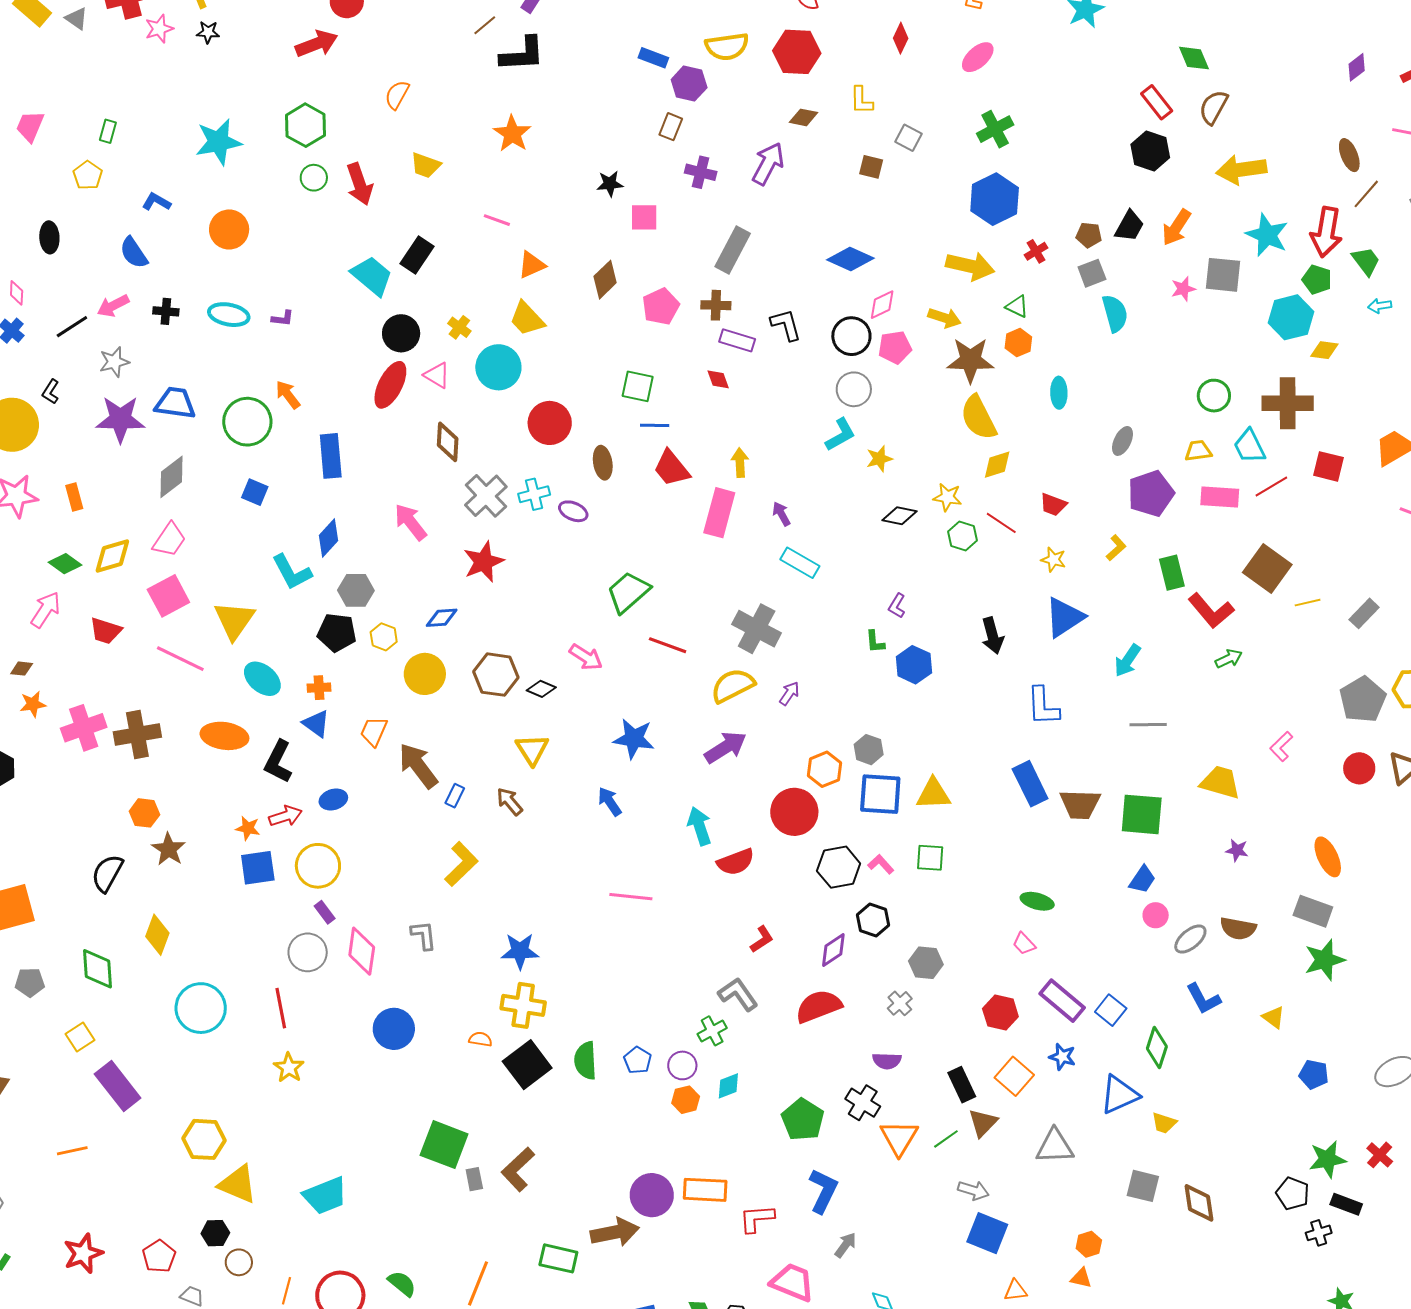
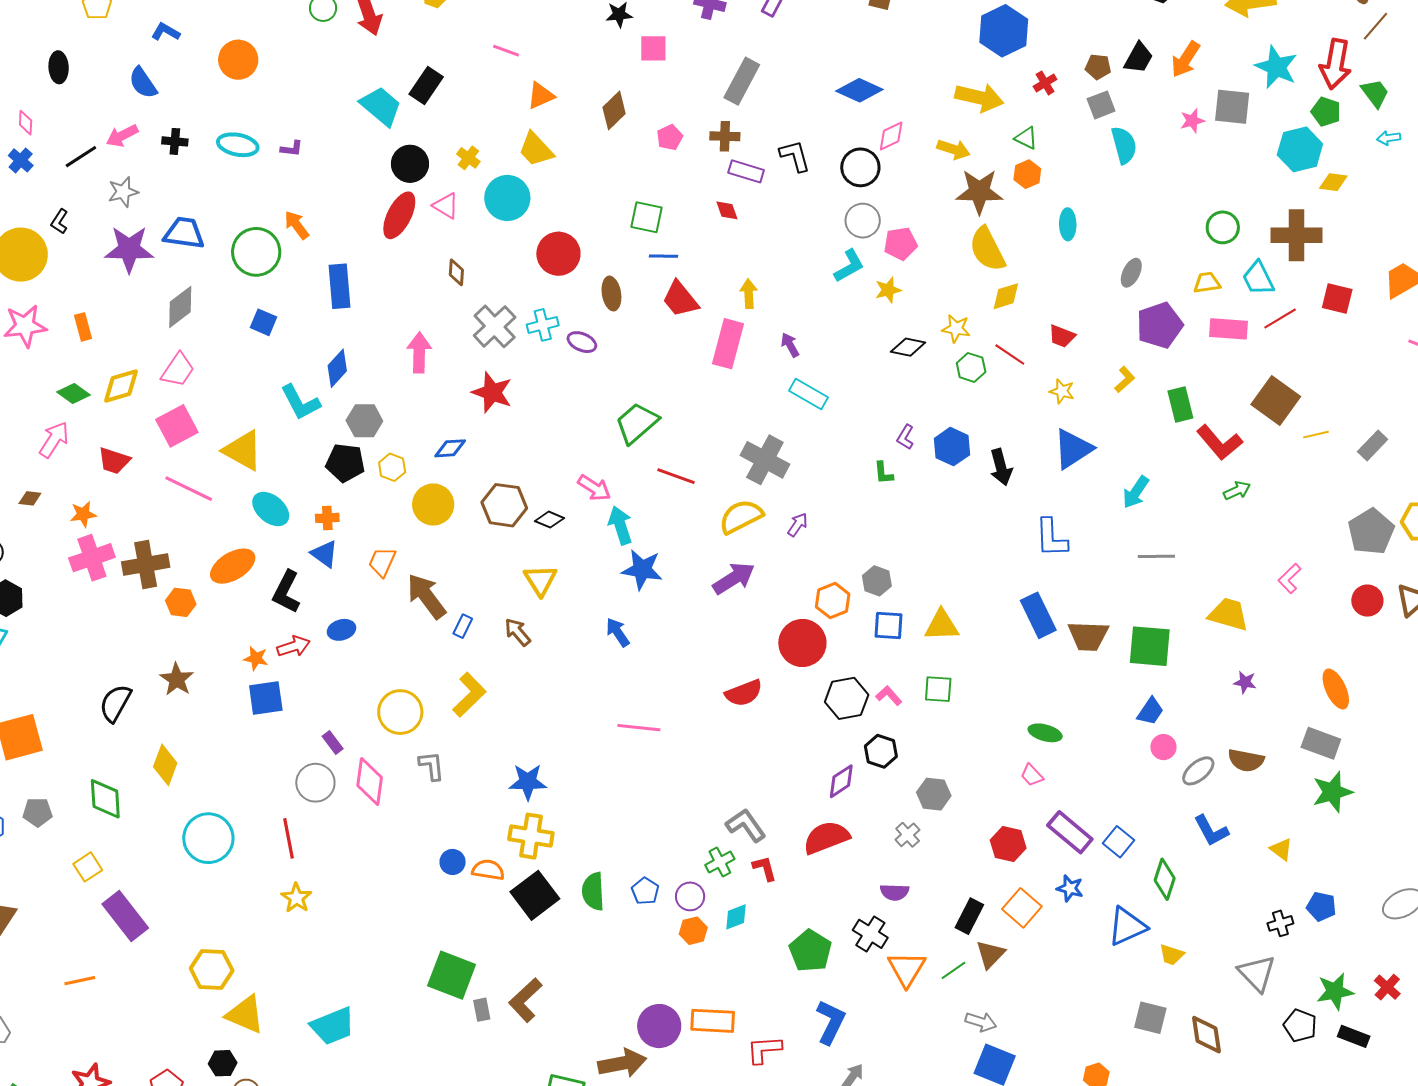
pink pentagon: (661, 306) -> (670, 137), size x0.7
pink pentagon: (895, 347) -> (900, 244), moved
brown diamond: (448, 442) -> (456, 272), size x0.7
pink arrow: (410, 522) -> (419, 353), turned 39
red star: (484, 562) -> (492, 392), turned -30
yellow triangle: (234, 620) -> (243, 450), turned -36
blue hexagon: (914, 665) -> (952, 447), moved
orange star: (33, 704) -> (83, 514), moved
orange ellipse: (224, 736) -> (233, 566), turned -39
blue square: (880, 794) -> (888, 625), size x0.7
orange hexagon: (144, 813) -> (181, 602), moved
cyan arrow: (699, 826) -> (620, 525), moved
yellow circle: (318, 866) -> (400, 712), moved
red L-shape: (762, 939) -> (765, 868), moved, turned -72
blue circle: (394, 1029) -> (453, 862), moved, size x0.6
orange semicircle: (480, 1039) -> (488, 870), size x1.4
black rectangle: (962, 1085) -> (969, 916), turned 52
gray triangle: (1055, 1146) -> (1257, 973), moved, turned 48
black cross: (1319, 1233) -> (1280, 923), moved

